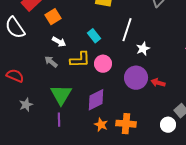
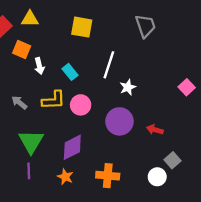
orange square: (53, 17) -> (22, 50), turned -35
white arrow: (59, 42) -> (39, 66), moved, turned 48
red arrow: (158, 83) -> (155, 130), moved
orange star: (101, 125) -> (65, 177), moved

